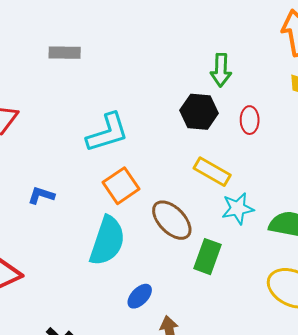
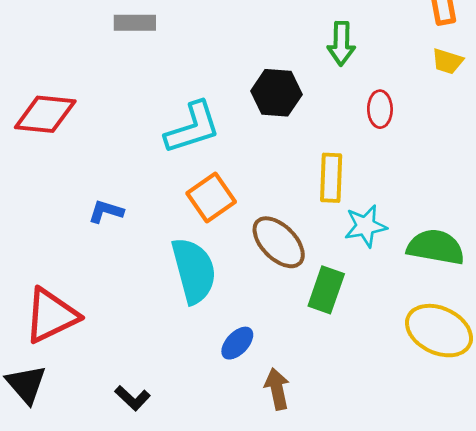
black hexagon: (199, 112) -> (276, 93), moved
yellow rectangle: (212, 172) -> (331, 178), turned 63
cyan semicircle: (107, 241) -> (194, 271), turned -33

